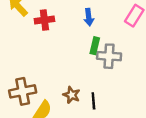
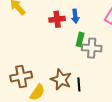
red cross: (44, 20) -> (57, 19), moved
brown star: (72, 95) -> (61, 80), size x1.5

